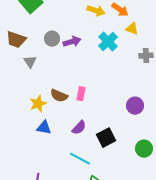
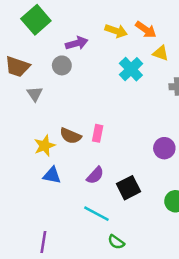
purple arrow: (72, 42) -> (77, 43), moved

